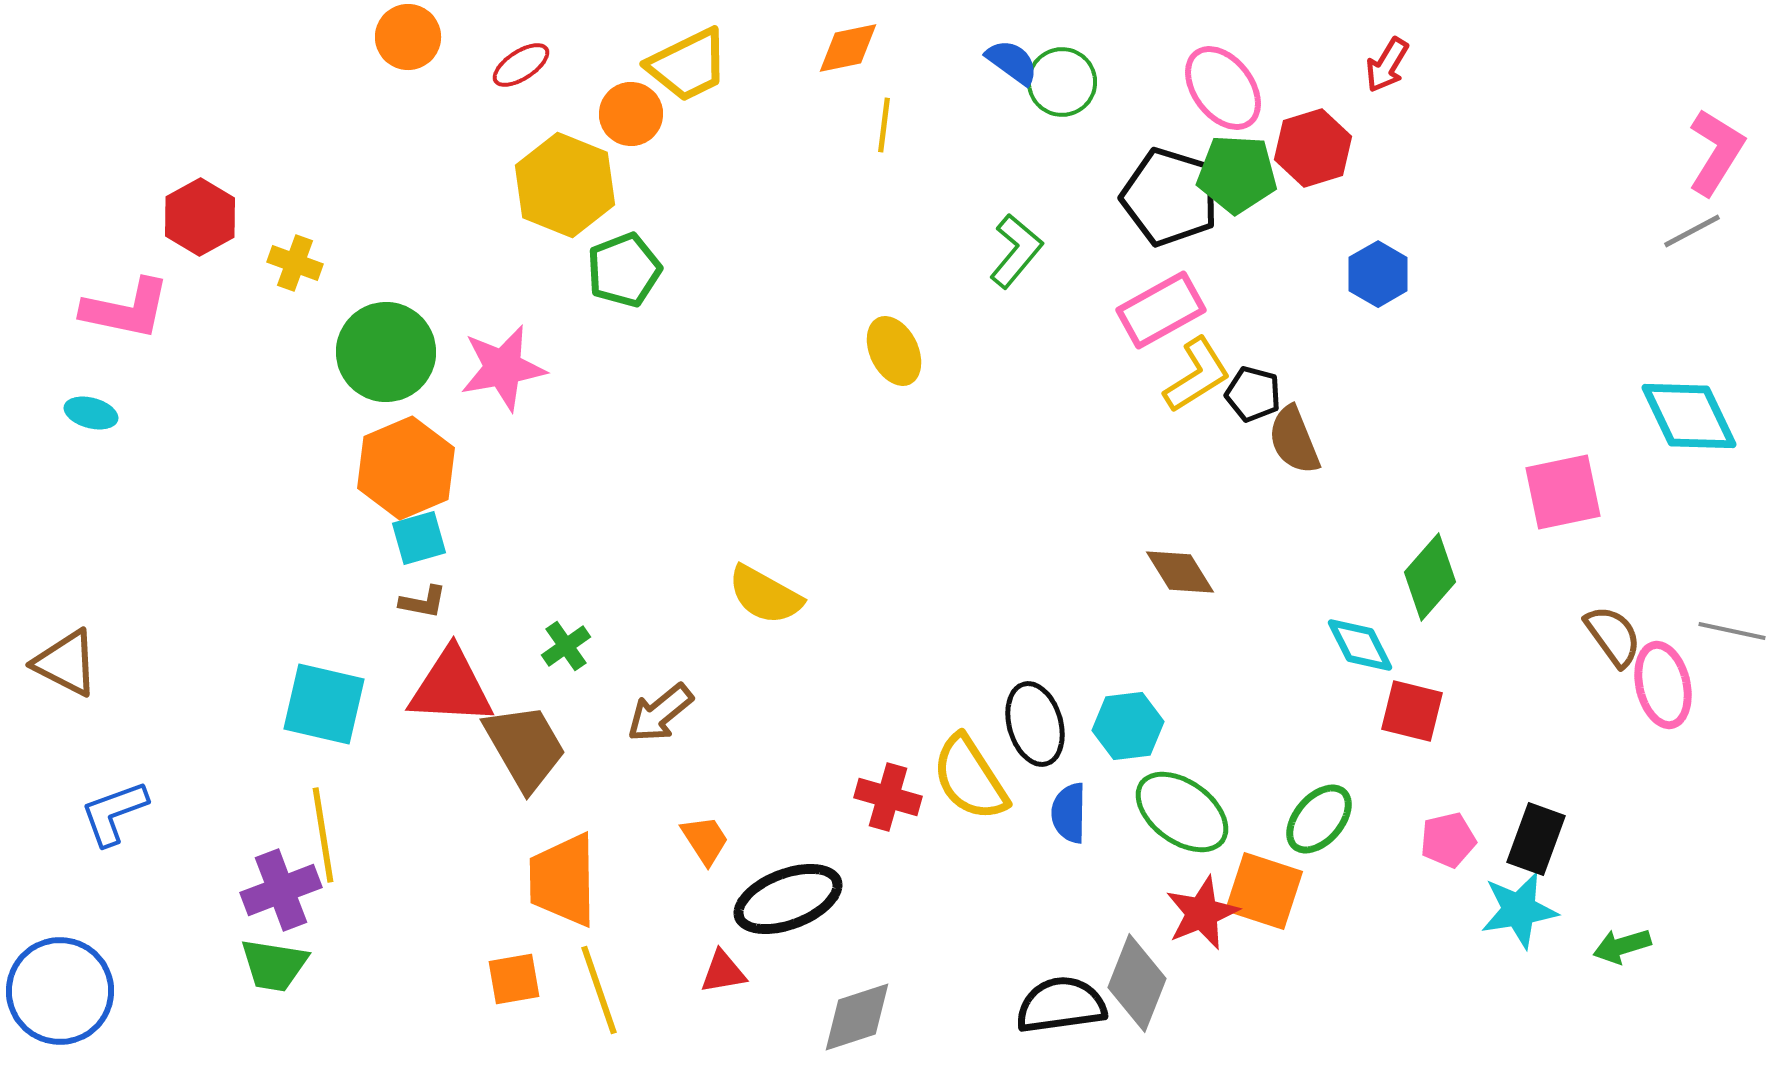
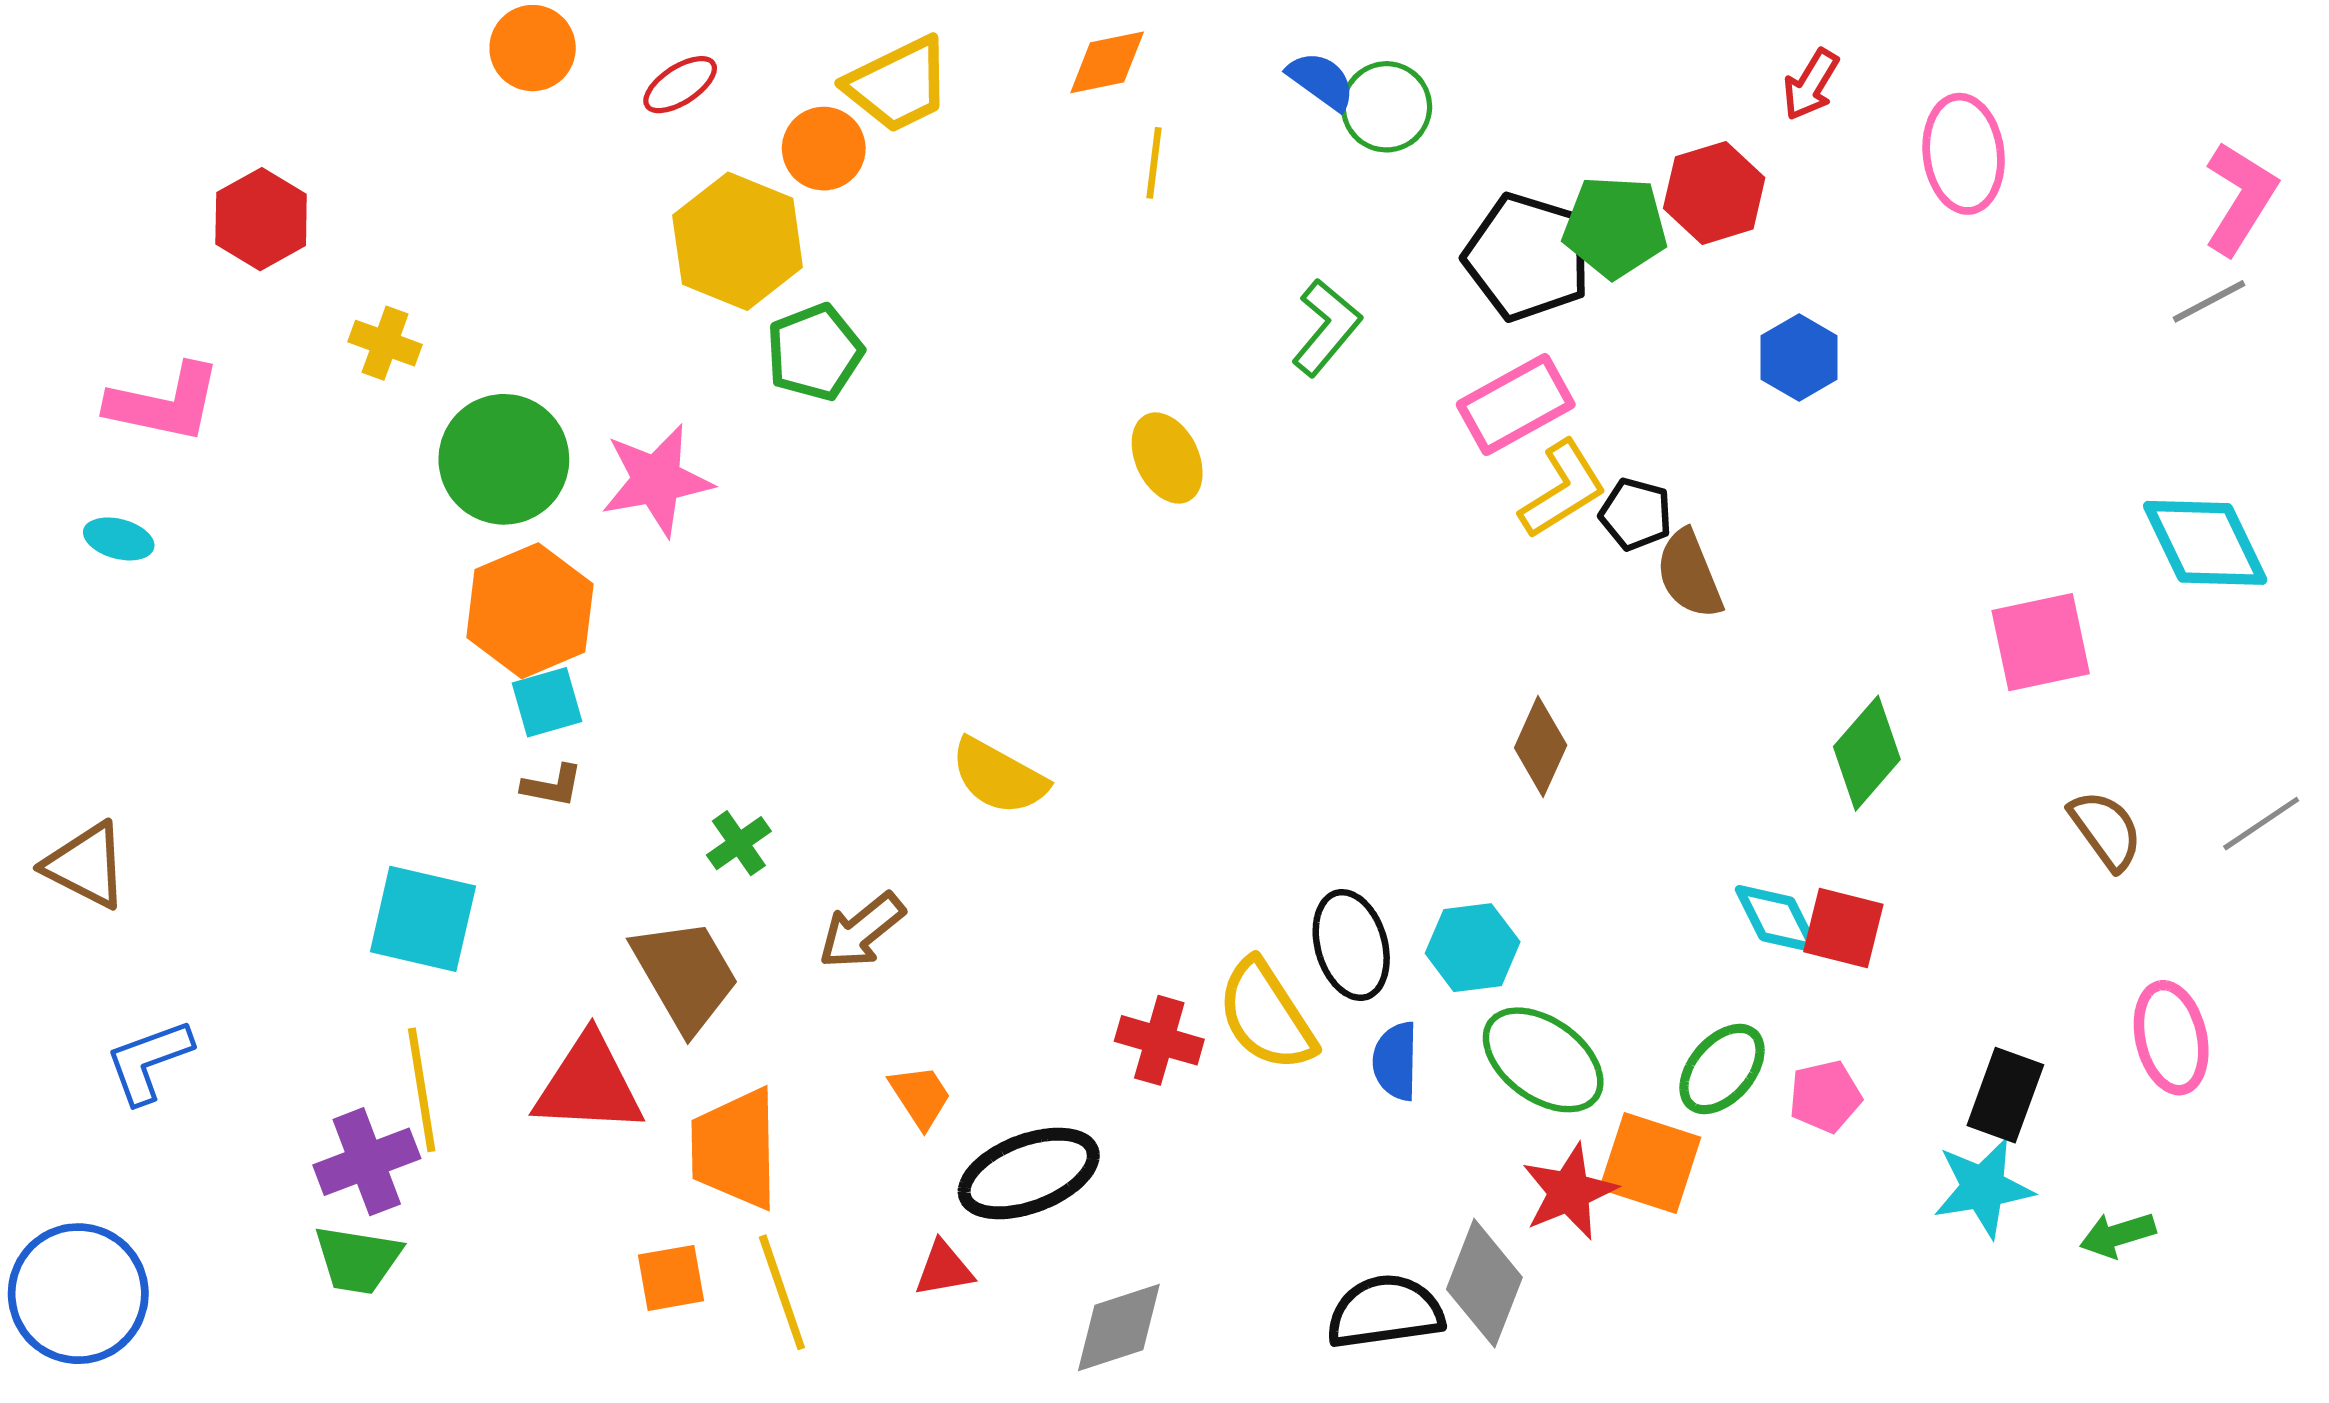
pink ellipse: (1223, 88) -> (1964, 154), moved, turned 30
red hexagon: (200, 217) -> (261, 219), moved
brown diamond: (1180, 572) -> (1541, 747), turned 56
gray line: (1732, 631) -> (2261, 824), turned -46
cyan diamond: (1360, 645) -> (1777, 919), moved
pink ellipse: (1663, 685) -> (2171, 1038), moved
red triangle: (451, 687) -> (589, 1085), moved
pink pentagon: (1448, 840) -> (1825, 1096), moved

